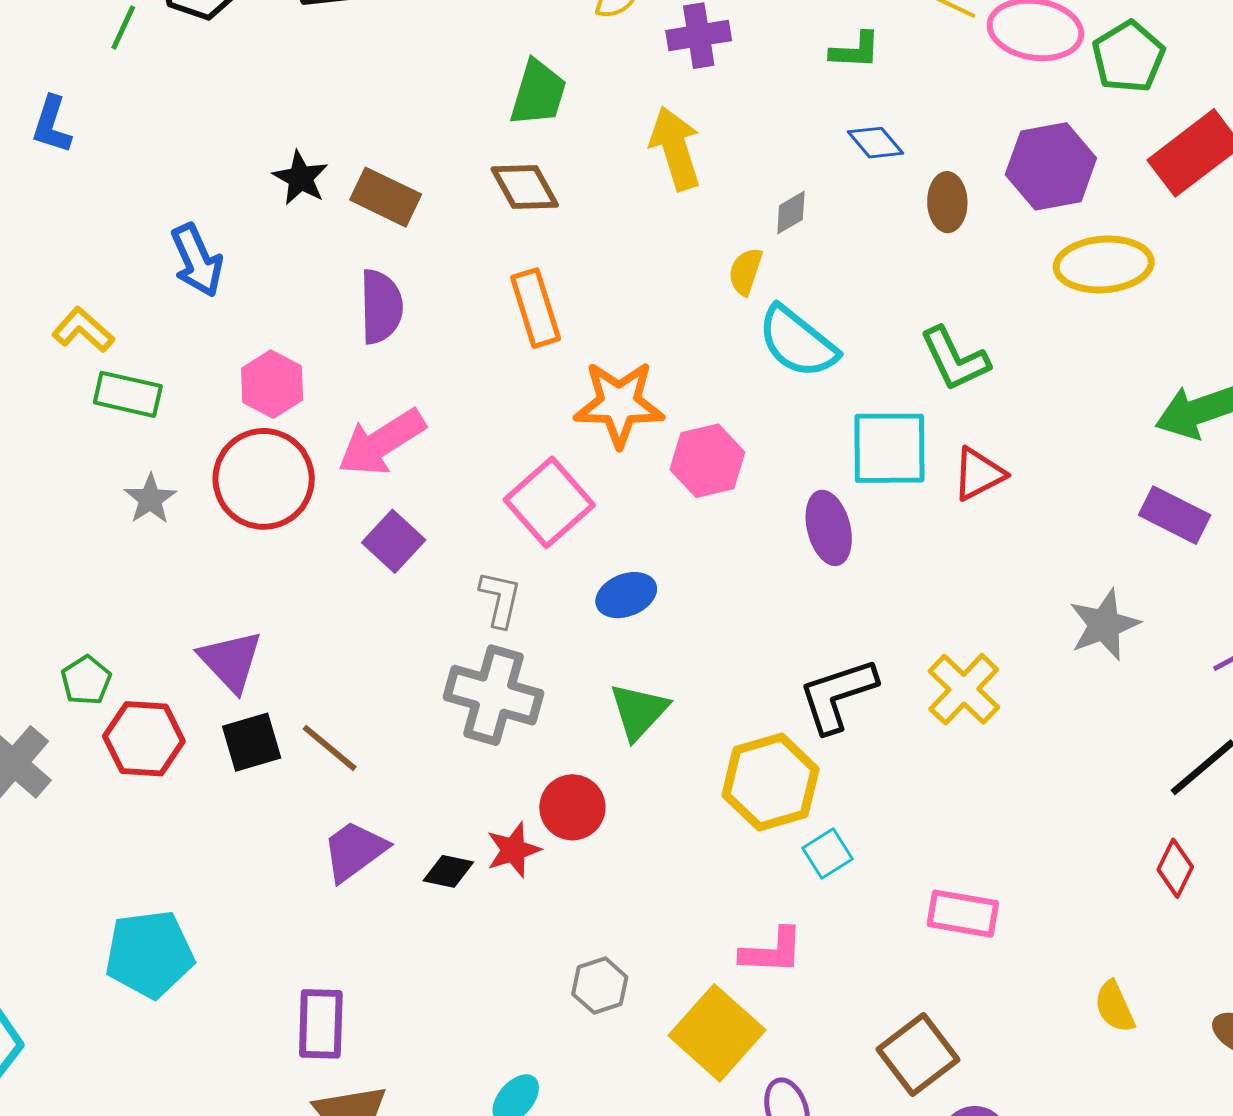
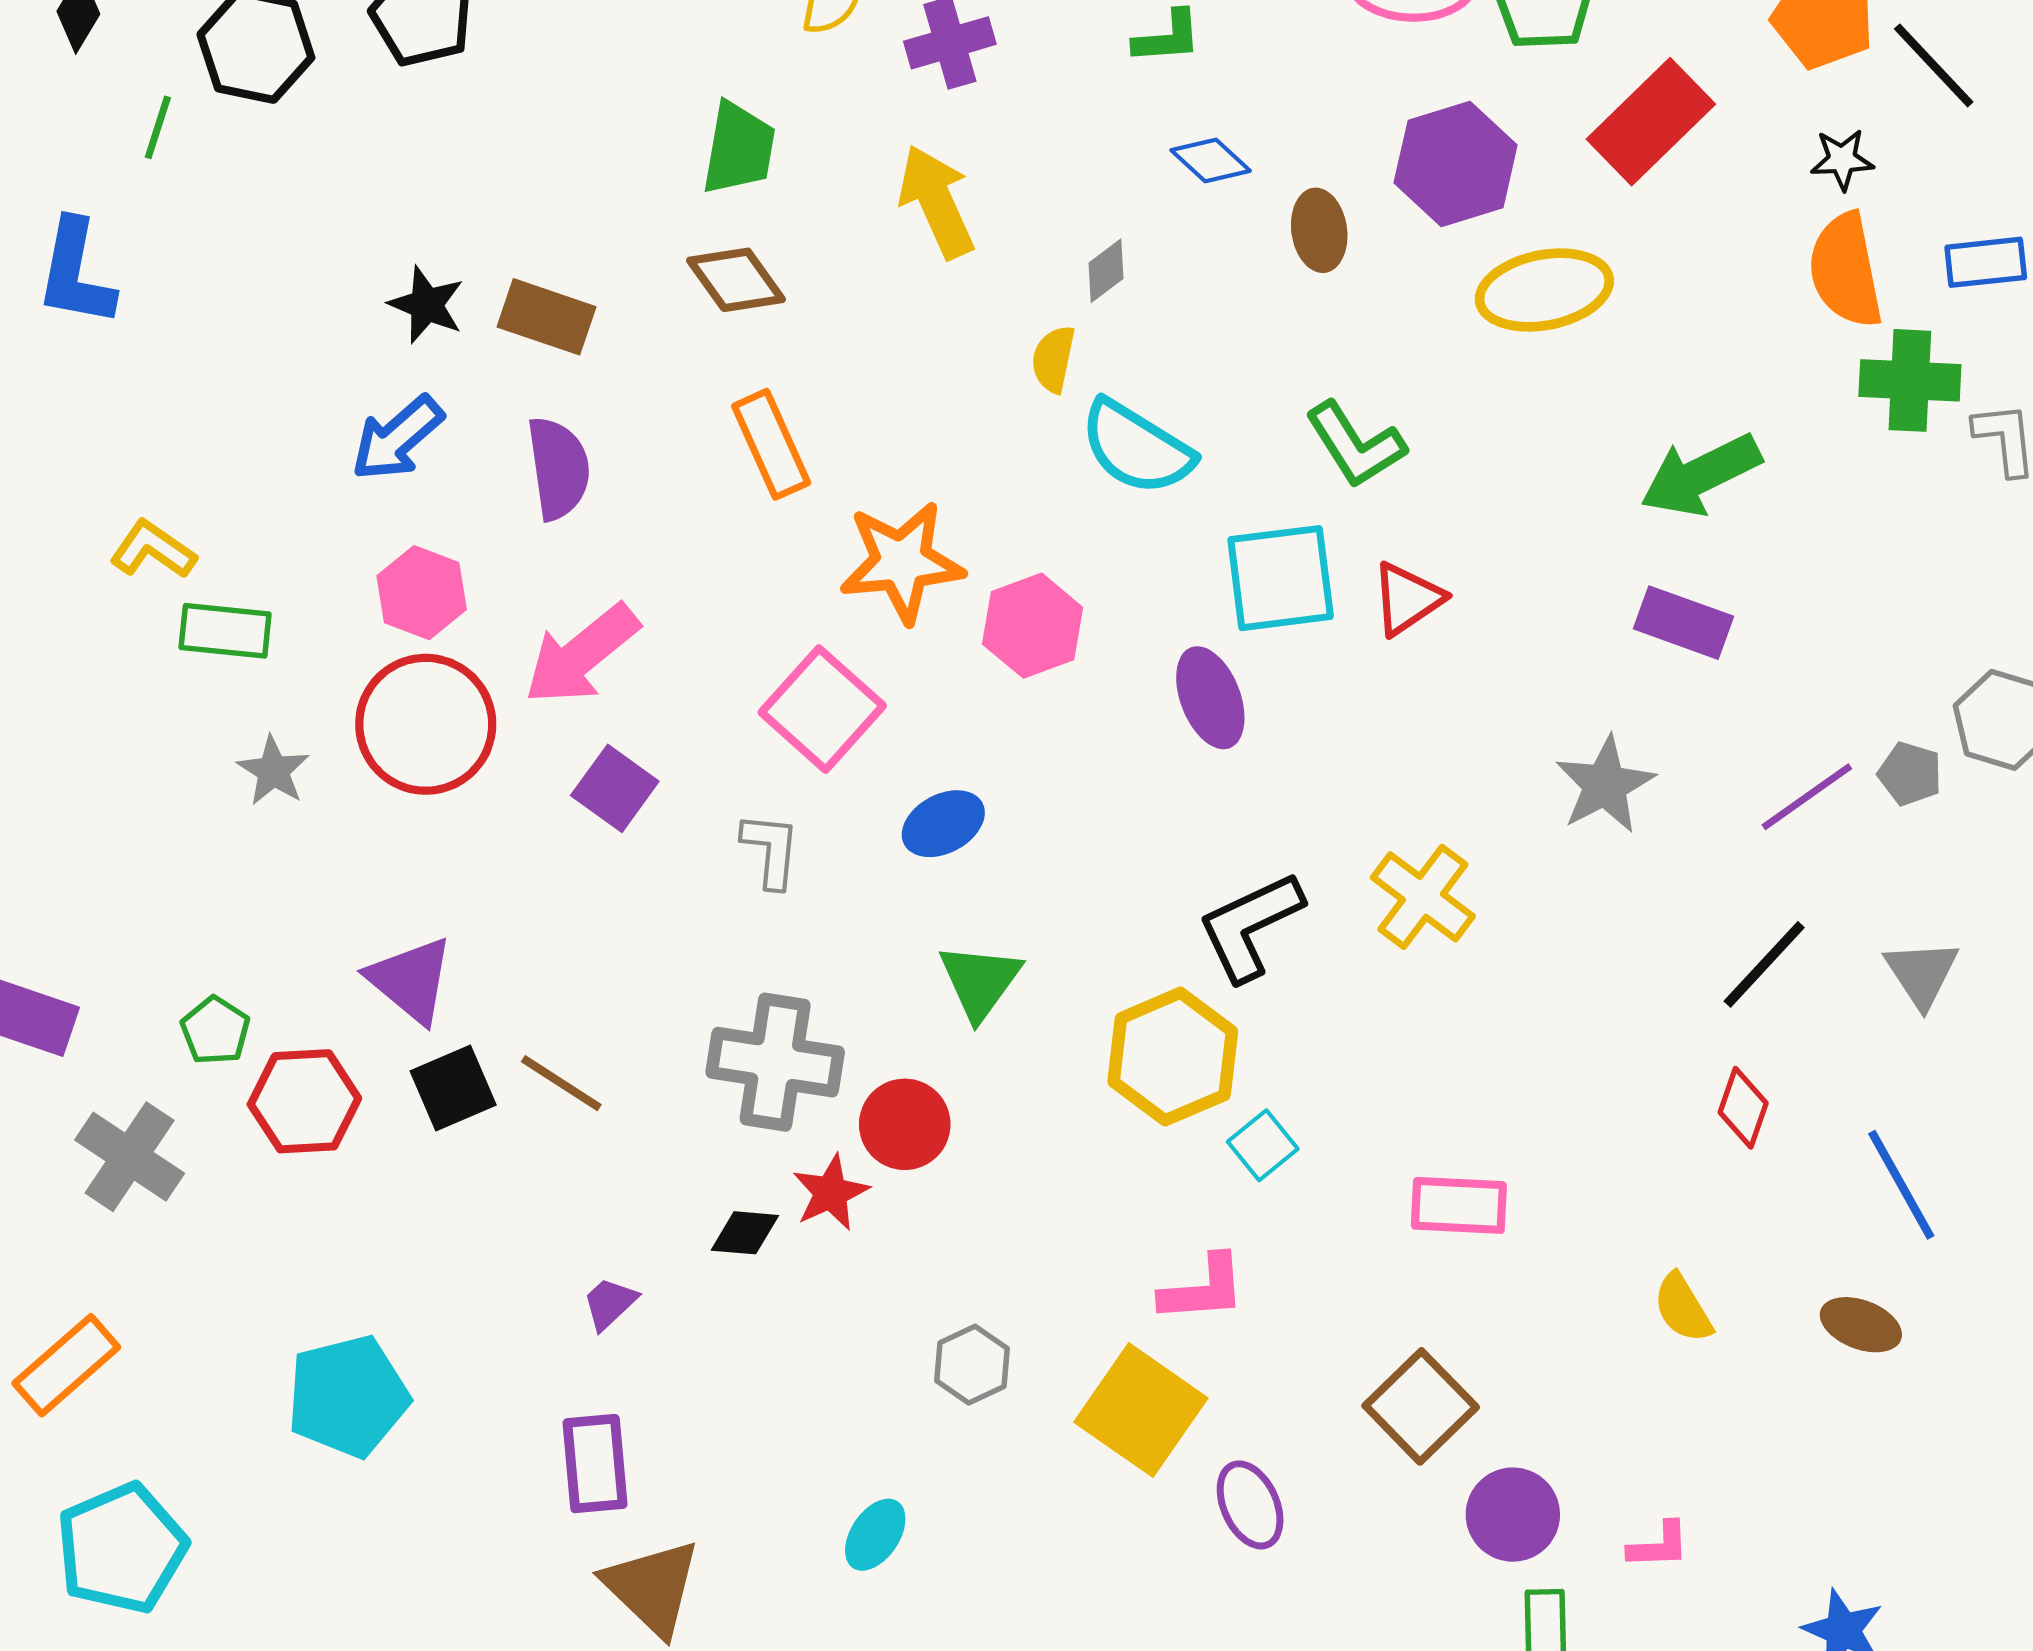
blue L-shape: (52, 125) -> (76, 273), size x1.4
blue arrow: (197, 260) -> (397, 438), moved, turned 80
gray cross: (494, 695) -> (775, 1062), moved
purple trapezoid: (354, 851) -> (610, 1303), moved, size x0.6

